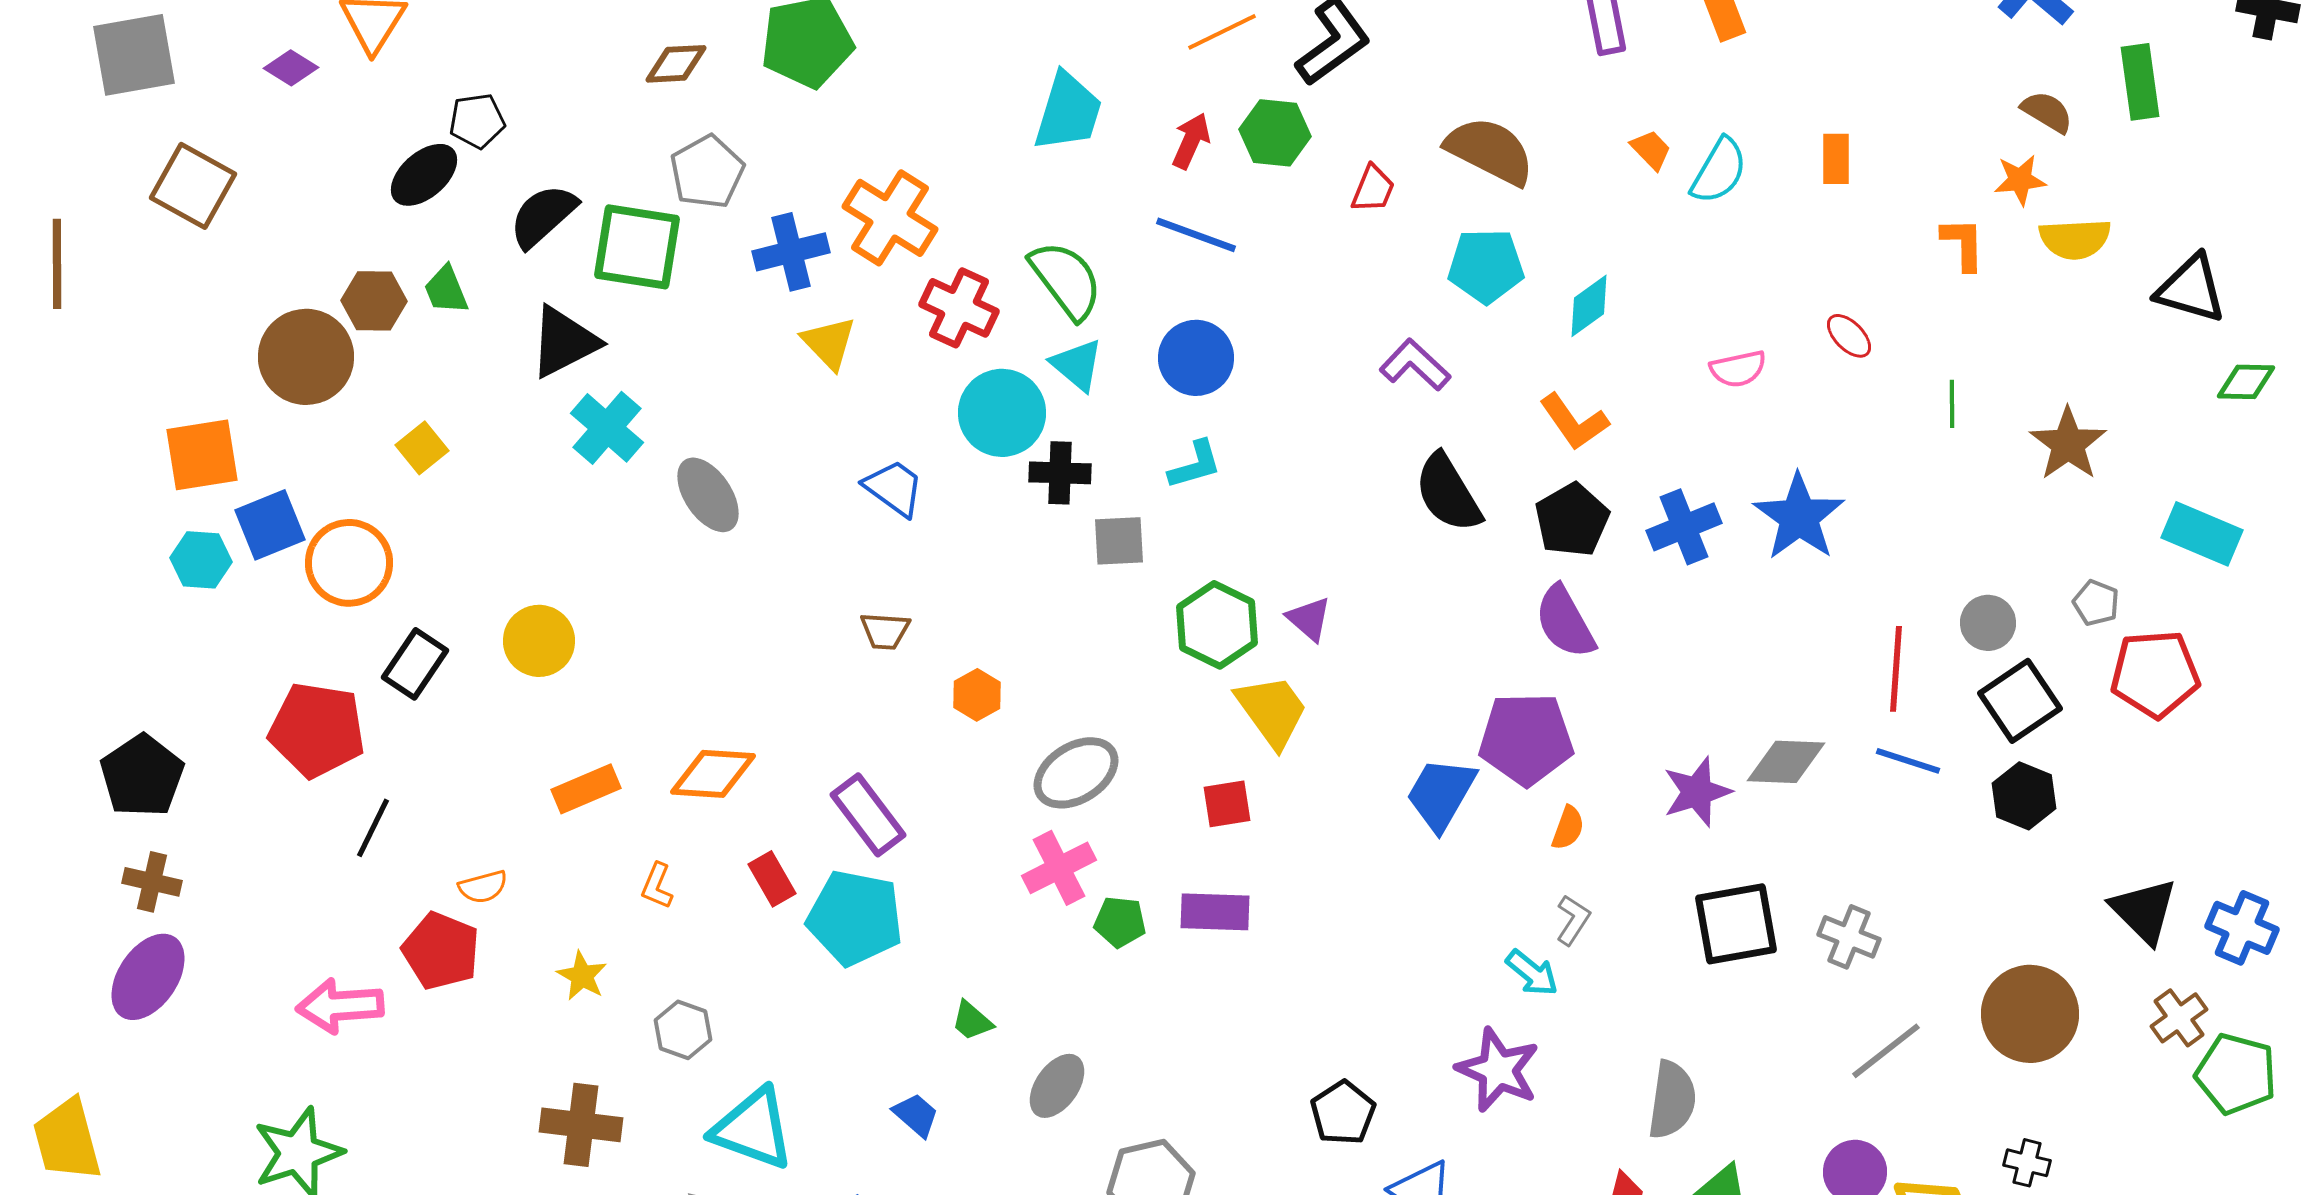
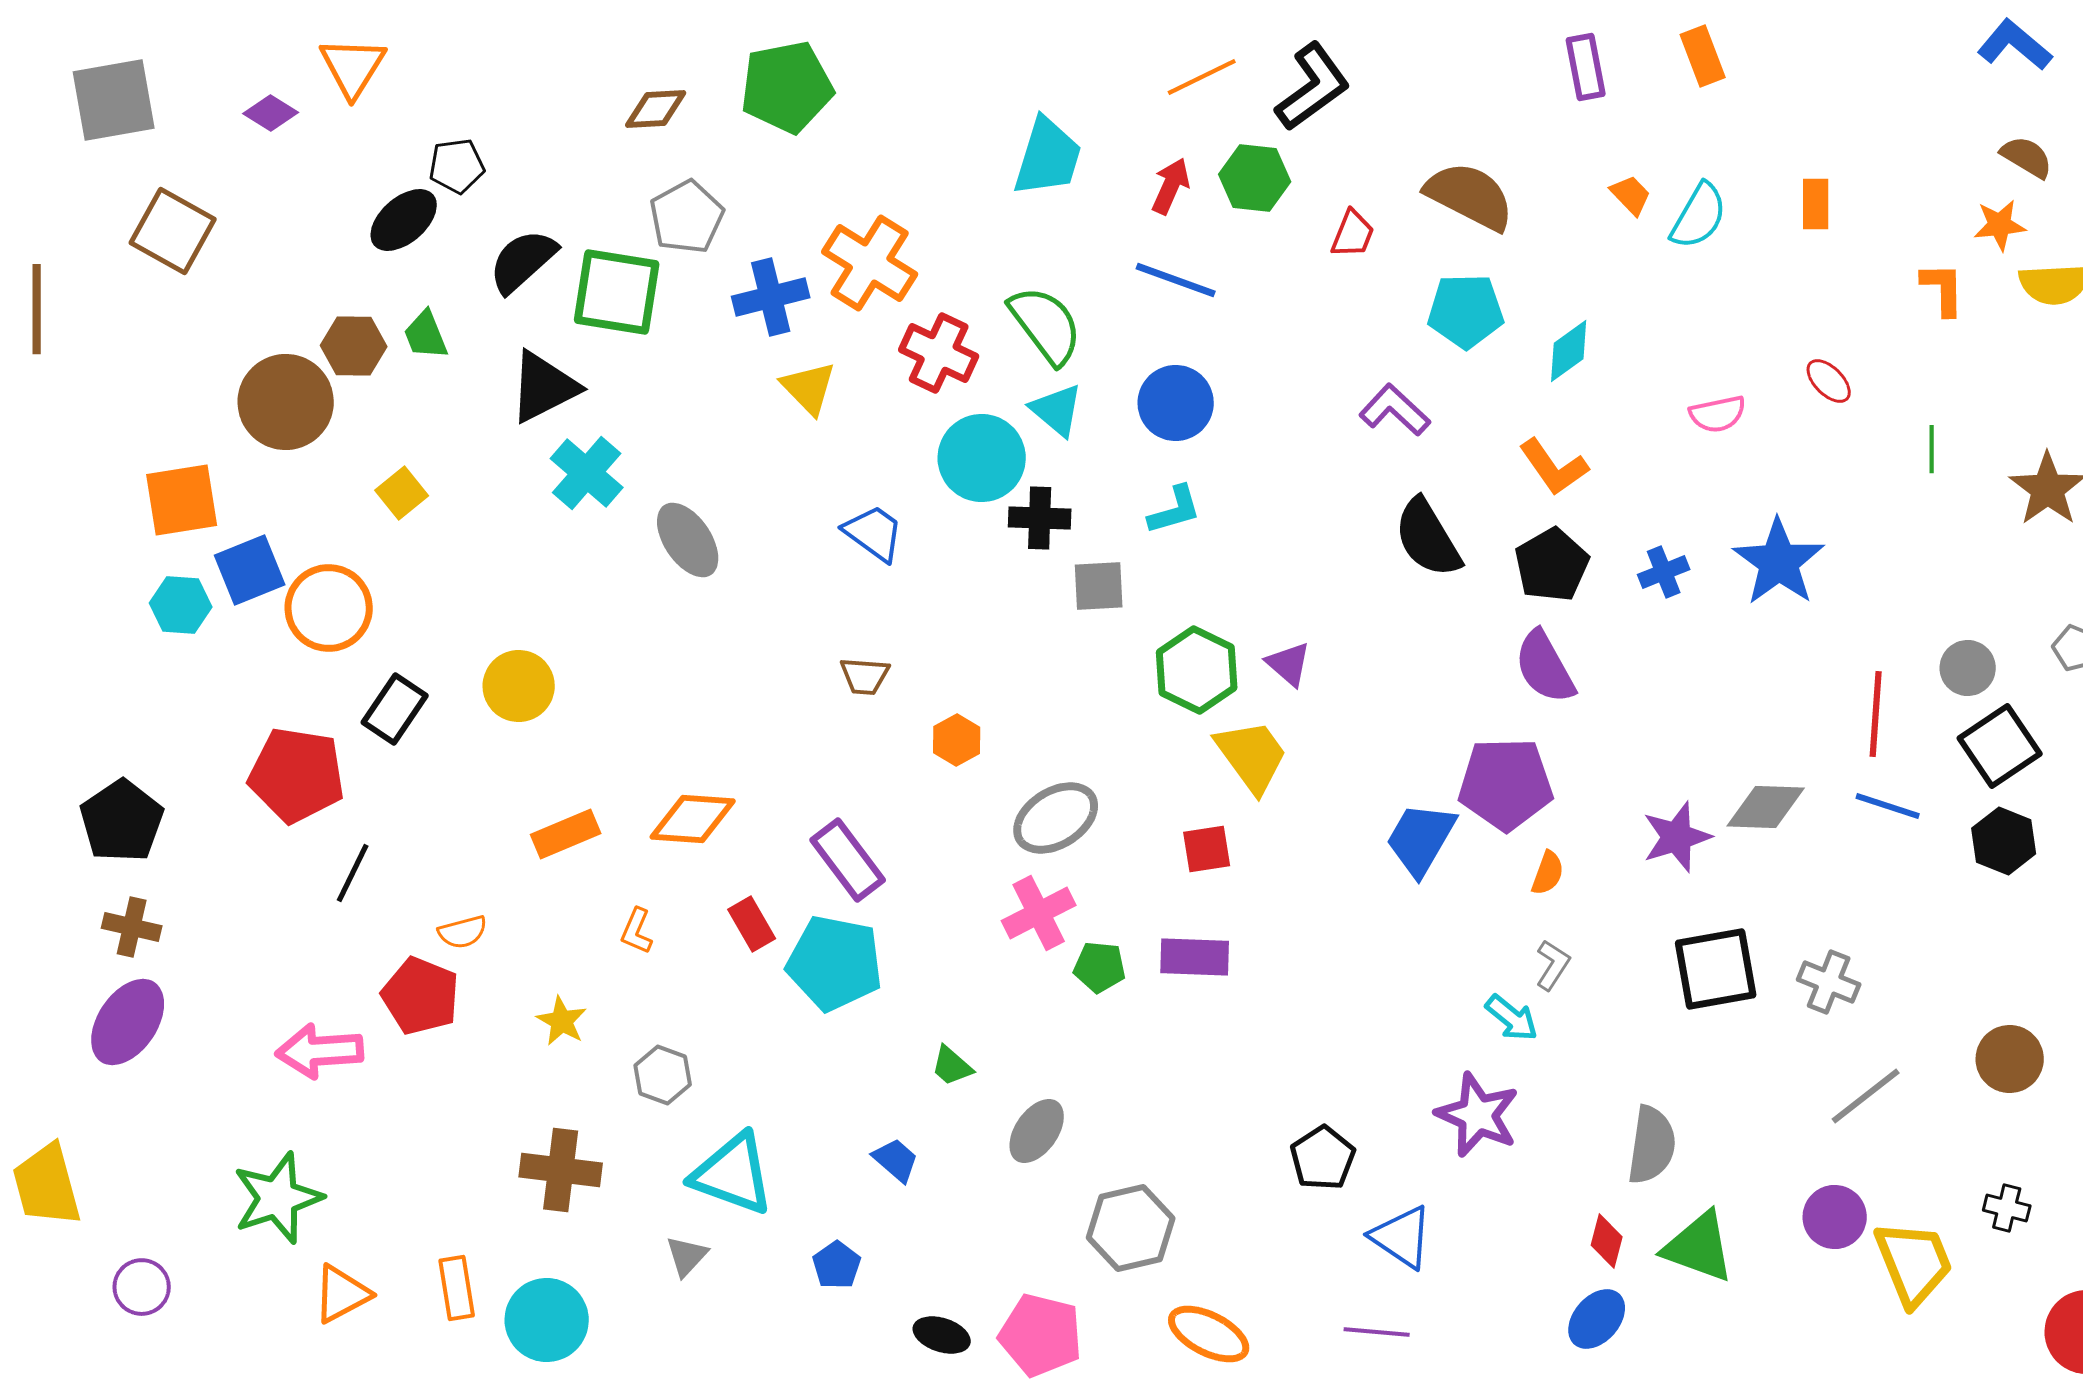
blue cross: (1684, 527) -> (1664, 572), size x0.7
brown circle: (2030, 1014) -> (2010, 1059), size x0.7

